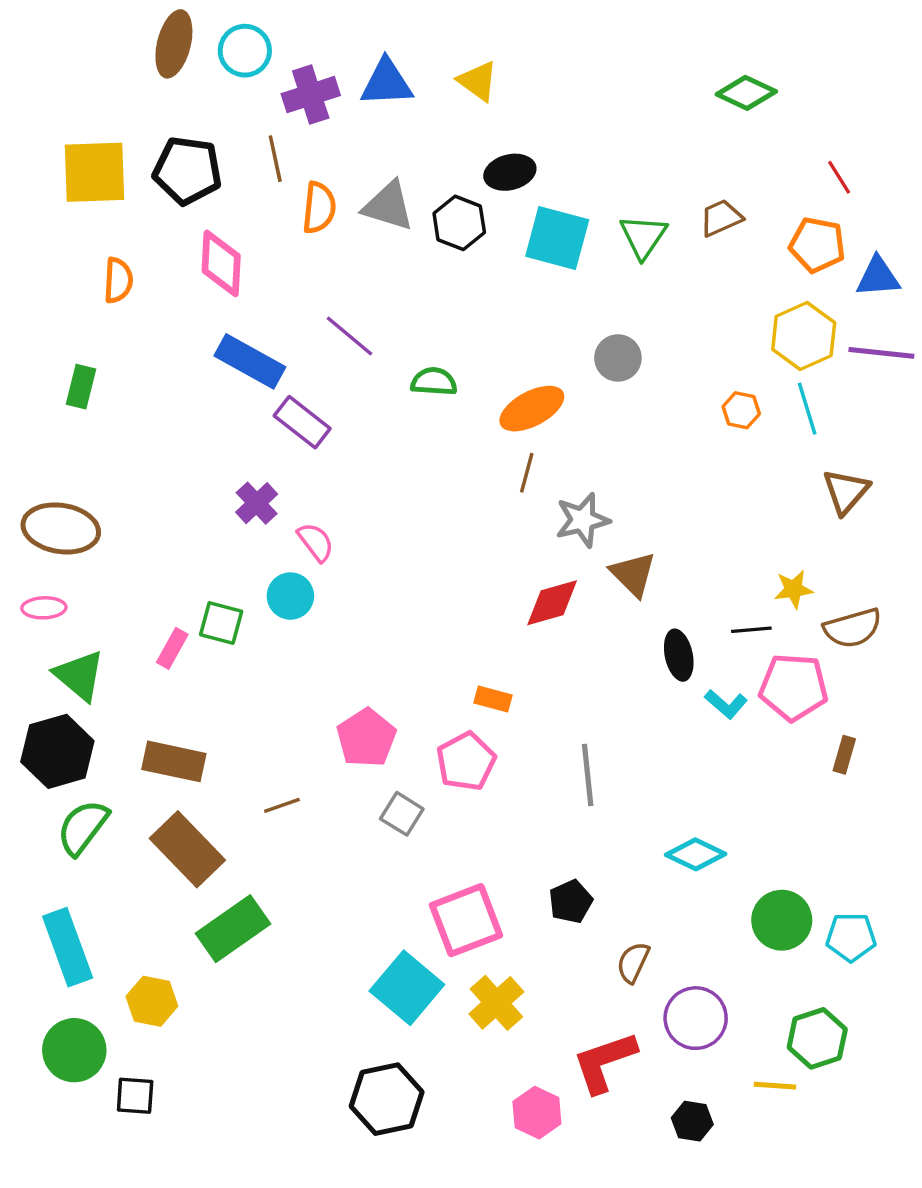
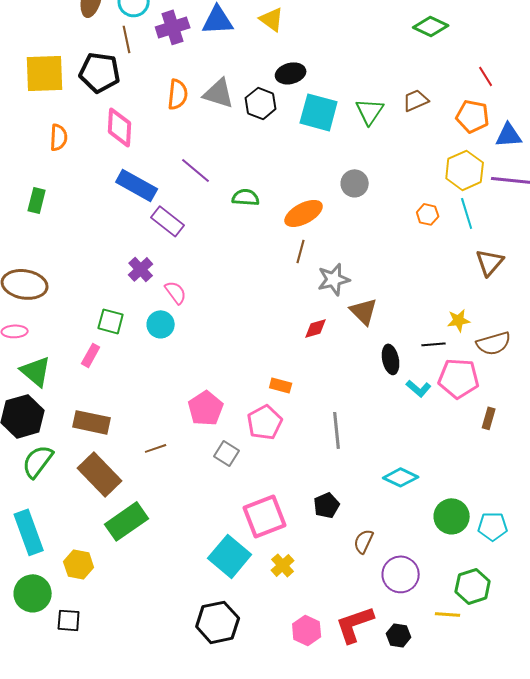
brown line: (275, 159) -> (127, 39), moved
red diamond: (552, 603) -> (316, 328), size x0.7
green square: (221, 623) -> (111, 321), moved
yellow cross: (496, 1003) -> (283, 565), size x0.7
red L-shape: (604, 1062) -> (355, 624), moved

